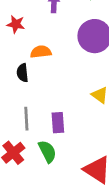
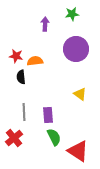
red star: (16, 24) -> (16, 56), moved
green semicircle: (47, 151) -> (54, 137), moved

